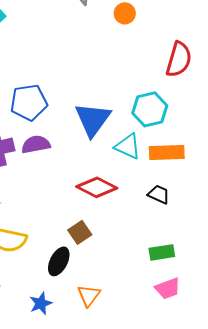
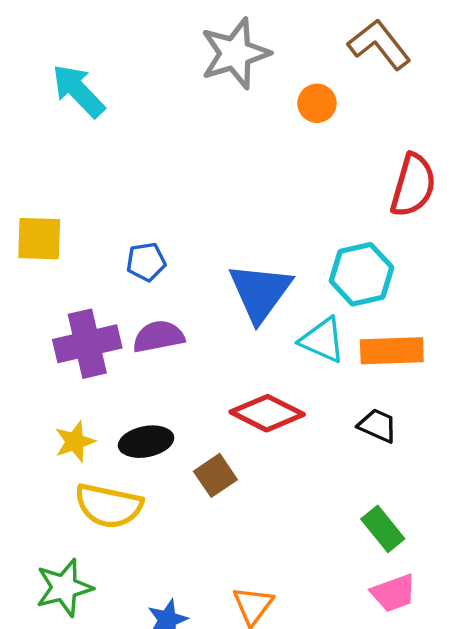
blue pentagon: (29, 102) -> (146, 262), size x0.6
brown square: (80, 232) -> (215, 475), moved
green rectangle: (162, 252) -> (383, 529), turned 60
black ellipse: (59, 261) -> (146, 442), moved, turned 52

